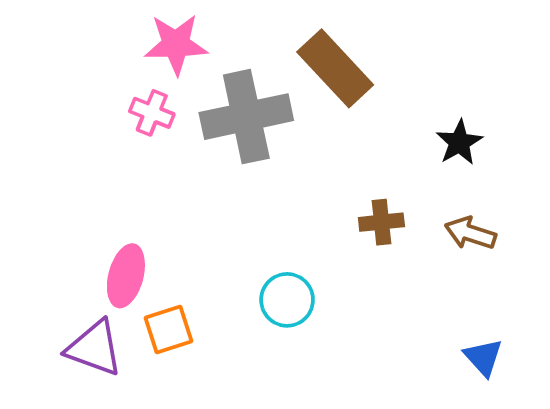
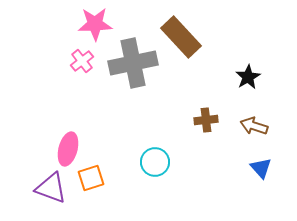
pink cross: (152, 113) -> (82, 61), turned 30
blue triangle: (483, 357) -> (261, 168), moved

